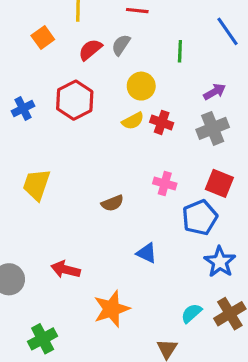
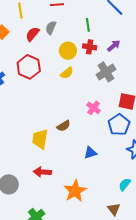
red cross: (162, 122) -> (90, 47), moved
gray cross: (213, 128) -> (106, 72), moved
pink cross: (165, 184) -> (94, 108), turned 32
yellow trapezoid: (36, 185) -> (40, 139), moved
blue triangle: (147, 253) -> (90, 153), turned -32

